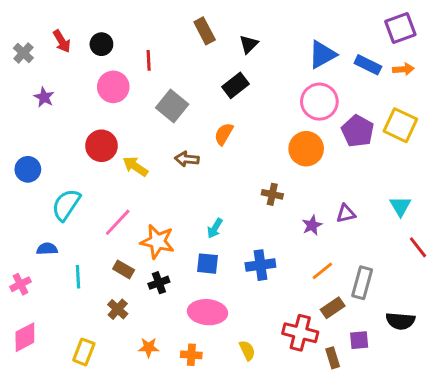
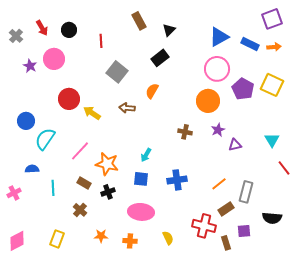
pink circle: (113, 87) -> (54, 59), moved
blue circle: (28, 169) -> (26, 121), moved
purple star: (312, 225) -> (218, 130), moved
pink diamond: (25, 337) -> (17, 241), moved

